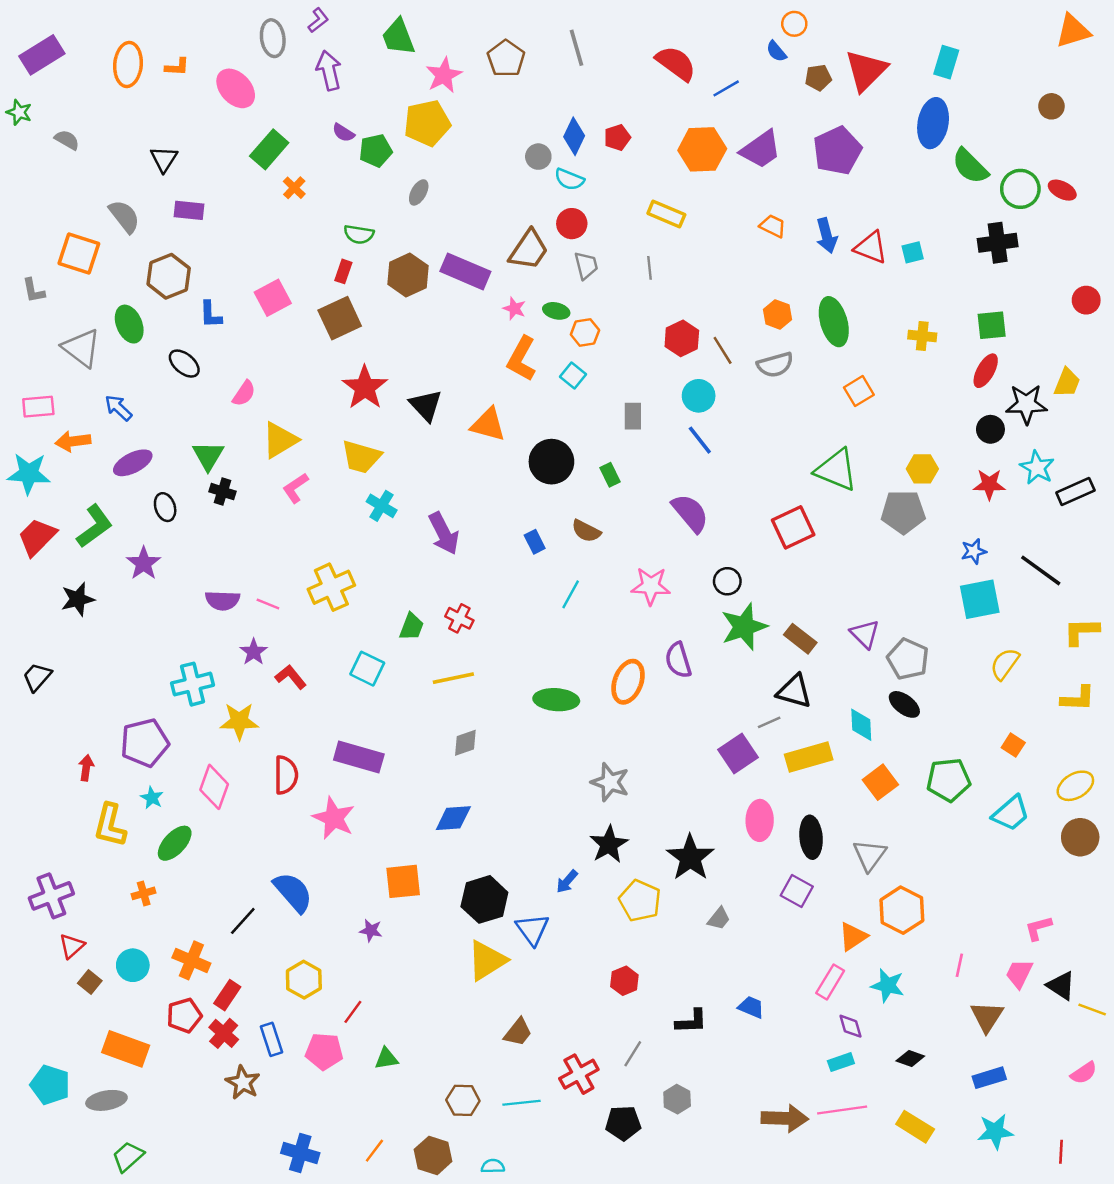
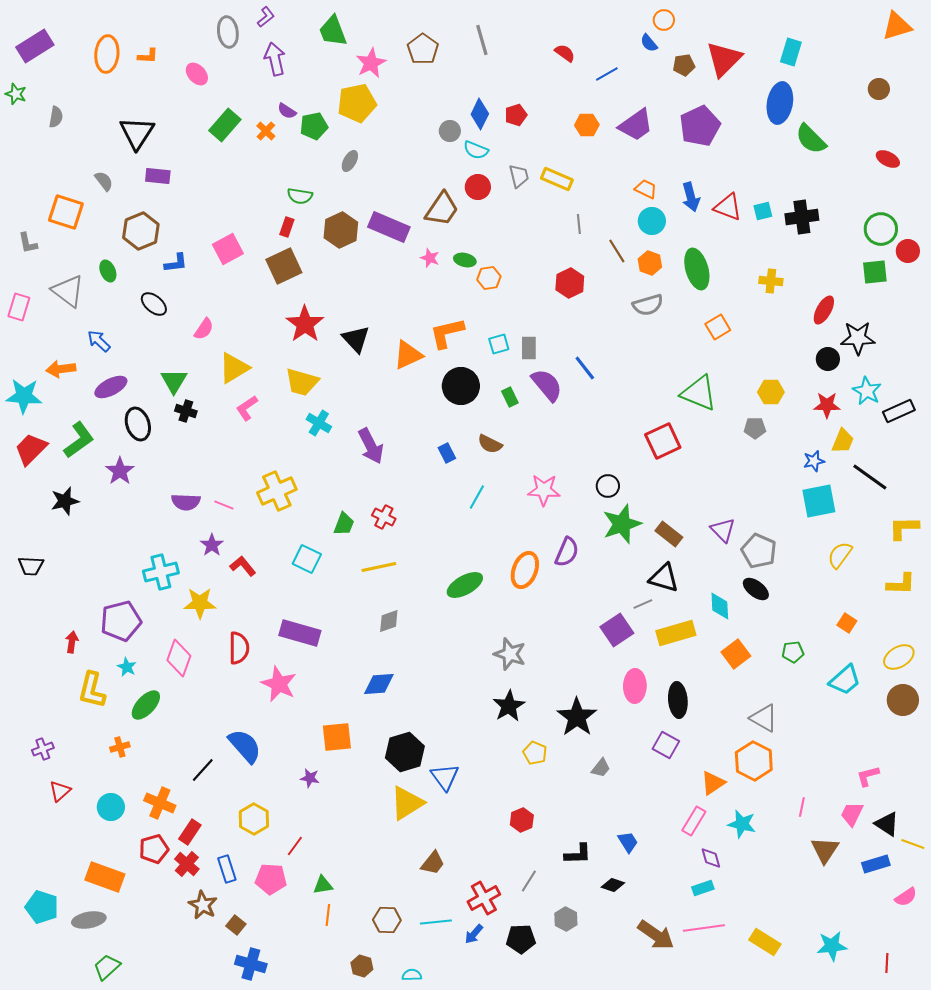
red semicircle: (676, 63) -> (565, 53), size x0.6
pink ellipse: (236, 88) -> (197, 74), size x0.7
gray semicircle: (67, 140) -> (56, 117), turned 70
orange hexagon: (702, 149) -> (587, 125), size x0.6
black triangle: (164, 159) -> (137, 133), size x1.5
orange cross: (294, 188) -> (266, 131), moved
green circle: (1020, 189) -> (881, 229), moved
gray semicircle: (124, 216) -> (104, 181), size x0.7
black cross: (998, 243) -> (802, 217), moved
gray trapezoid: (586, 265) -> (519, 176), moved
gray line: (650, 268) -> (579, 224), moved
blue L-shape: (211, 314) -> (176, 263), turned -95
green ellipse: (129, 324) -> (108, 271), size x0.7
green square: (992, 325) -> (875, 272), moved
brown line: (723, 350) -> (617, 251), moved
orange L-shape: (522, 359) -> (447, 333), moved, turned 48
cyan square: (573, 375) -> (499, 344), moved, turned 35
yellow trapezoid: (1067, 383) -> (843, 441), moved
cyan circle: (699, 396) -> (652, 221), moved
pink rectangle: (38, 407) -> (19, 307), moved, turned -68
orange triangle: (488, 425) -> (408, 355), turned -40
black ellipse: (165, 507) -> (138, 424), size x1.4
gray pentagon: (903, 512) -> (755, 428), size x0.6
purple semicircle: (690, 513) -> (547, 385), moved
purple semicircle: (678, 660) -> (567, 552), turned -140
black trapezoid: (37, 677) -> (31, 566), turned -128
green ellipse: (556, 700) -> (465, 585), turned -33
green pentagon: (949, 780) -> (793, 652), size x0.6
gray triangle: (870, 855) -> (764, 718), moved, turned -36
blue arrow: (567, 881) -> (474, 934), moved
purple cross: (51, 896) -> (43, 749), size x0.6
yellow pentagon: (640, 901) -> (535, 753), size x0.7
brown square: (90, 982) -> (236, 925), moved
blue trapezoid: (751, 1007) -> (628, 842), turned 35
black diamond: (910, 1059) -> (613, 885), moved
blue rectangle: (989, 1078) -> (876, 864), moved
brown arrow: (785, 1118) -> (656, 935), turned 33
orange line: (374, 1151) -> (328, 915), moved, turned -30
brown hexagon: (433, 1155) -> (362, 966), size x0.7

